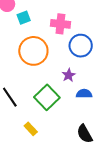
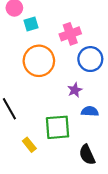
pink cross: (60, 24) -> (70, 34), turned -30
green square: (47, 97) -> (57, 127), moved, turned 35

